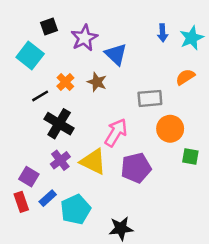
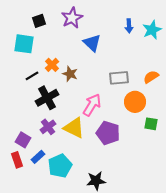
purple star: (84, 38) -> (72, 18), moved
cyan square: (30, 56) -> (24, 44), turned -30
orange semicircle: (185, 77) -> (151, 77), moved
brown star: (97, 82) -> (70, 74), moved
black cross: (59, 124) -> (47, 98), turned 30
purple pentagon: (136, 168) -> (108, 133), turned 30

